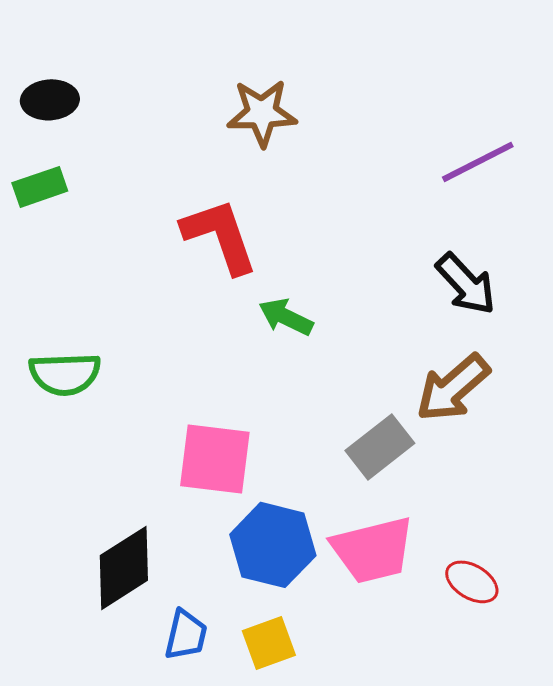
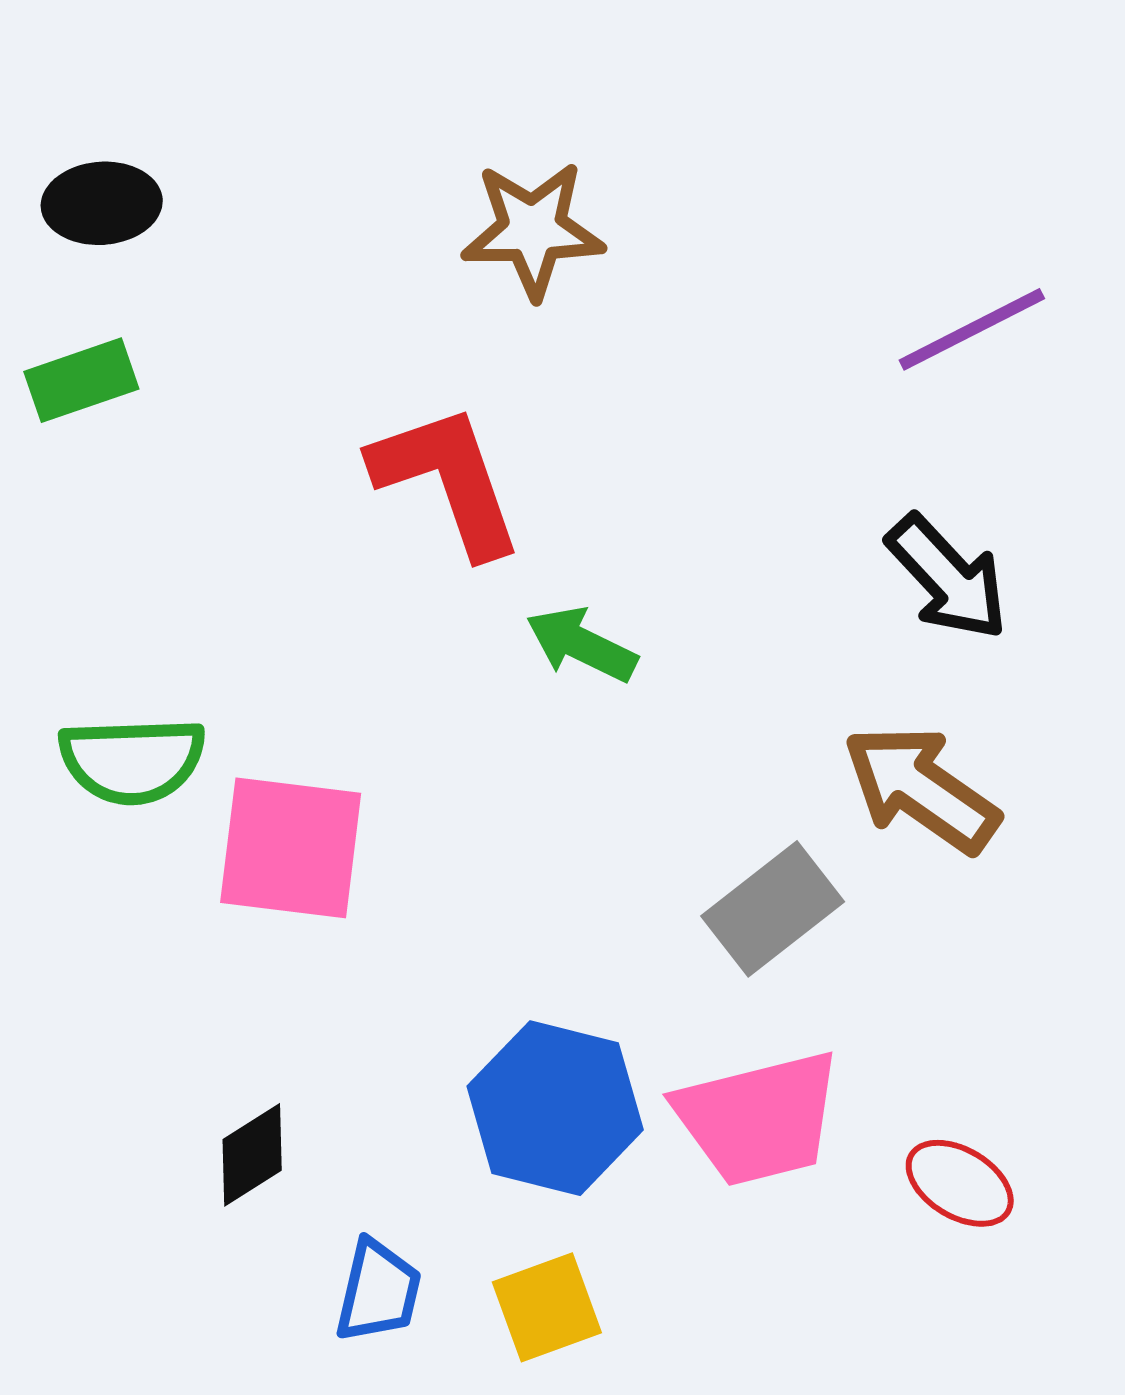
brown arrow: (453, 388) -> (921, 789), turned 76
pink square: (215, 459) -> (291, 848), moved
black diamond: (124, 568) -> (252, 1155), size x0.6

